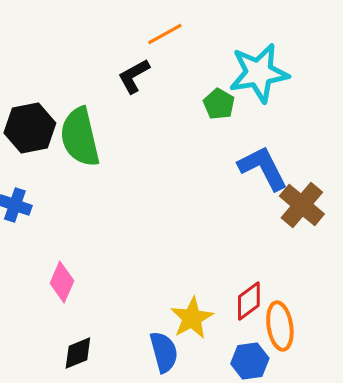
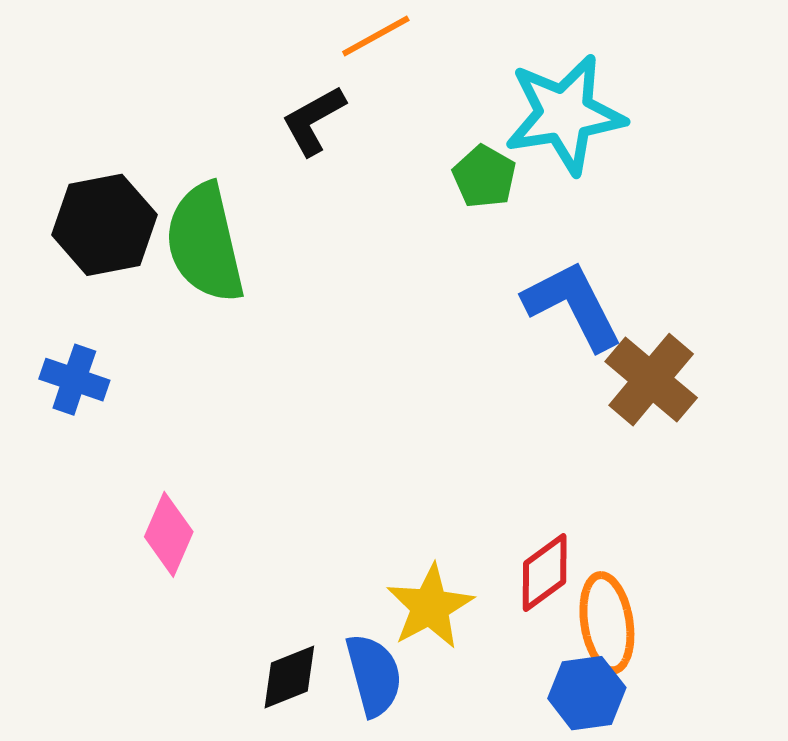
black diamond: (78, 353) -> (289, 677), moved
blue hexagon: (250, 361) -> (587, 693), moved

